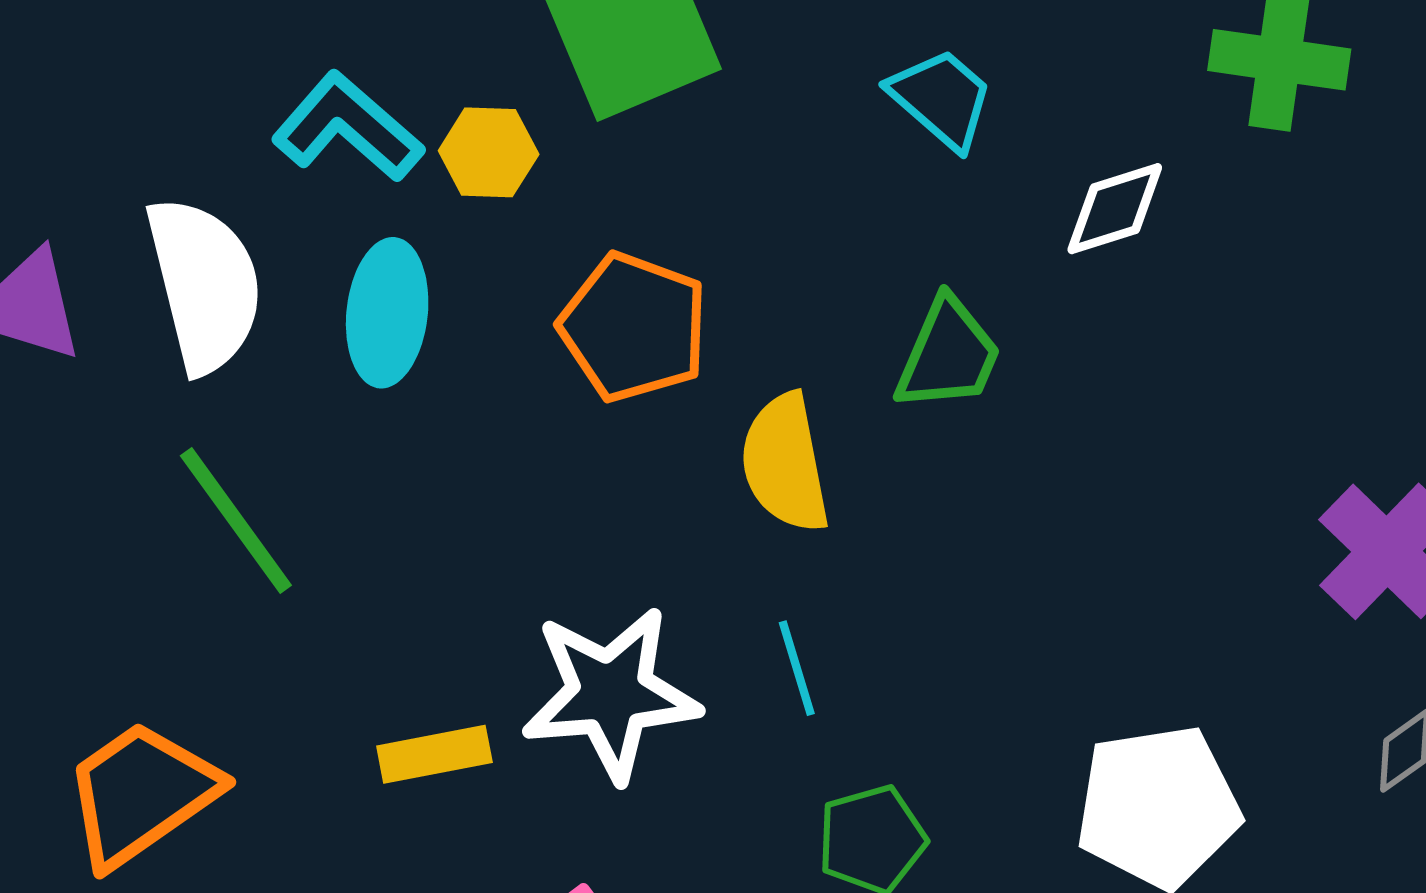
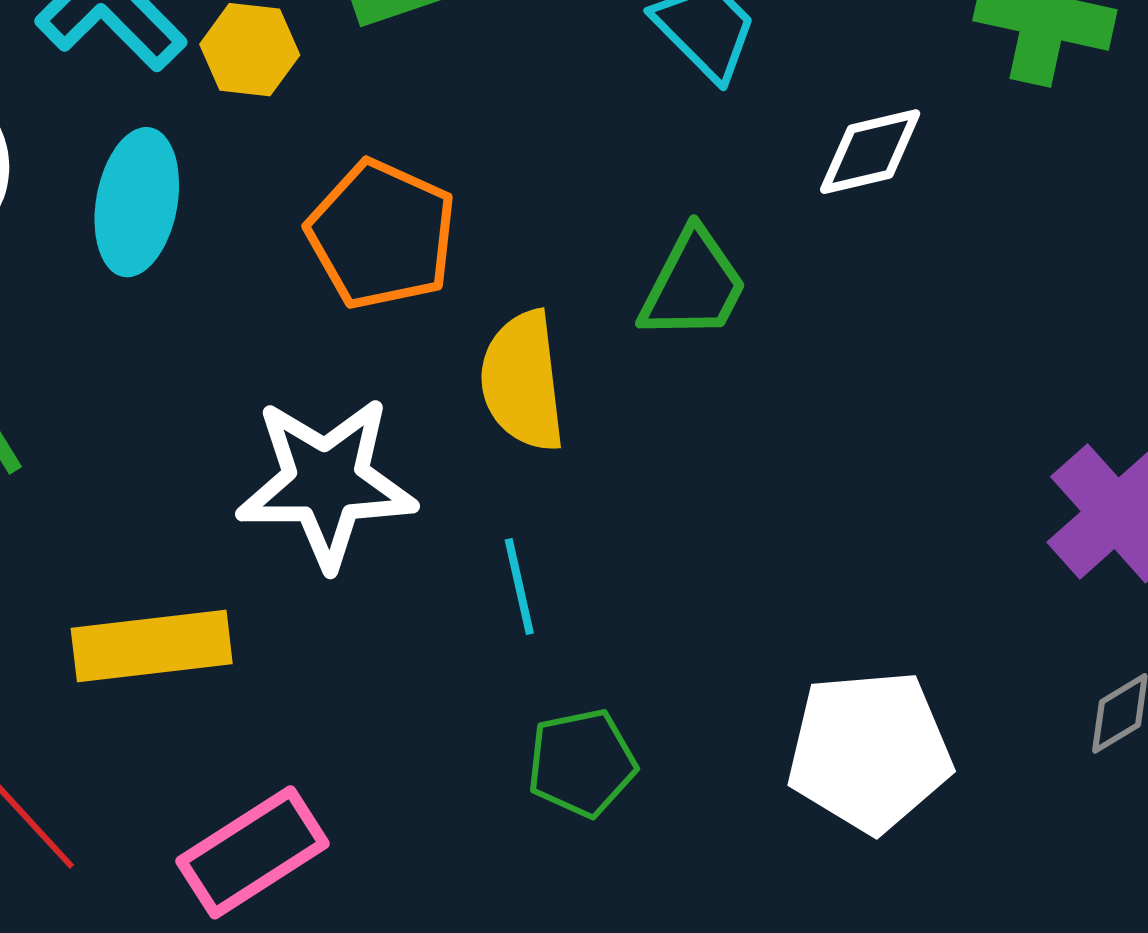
white star: (610, 694) -> (326, 483), moved
yellow rectangle: (434, 754) -> (152, 646), size x1.4

